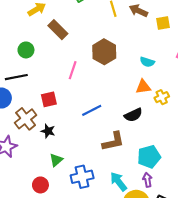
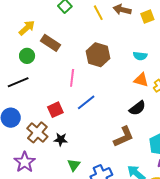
green circle: (26, 50) -> (27, 56), moved
black line: (16, 77) -> (18, 82), moved
orange triangle: (143, 87) -> (141, 80), turned 35
blue line: (92, 110) -> (86, 102), moved

